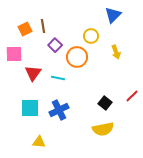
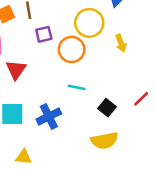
yellow circle: (91, 36) -> (89, 23), size x1.5
purple square: (55, 45) -> (44, 34), turned 32
cyan line: (58, 78) -> (77, 87), moved

